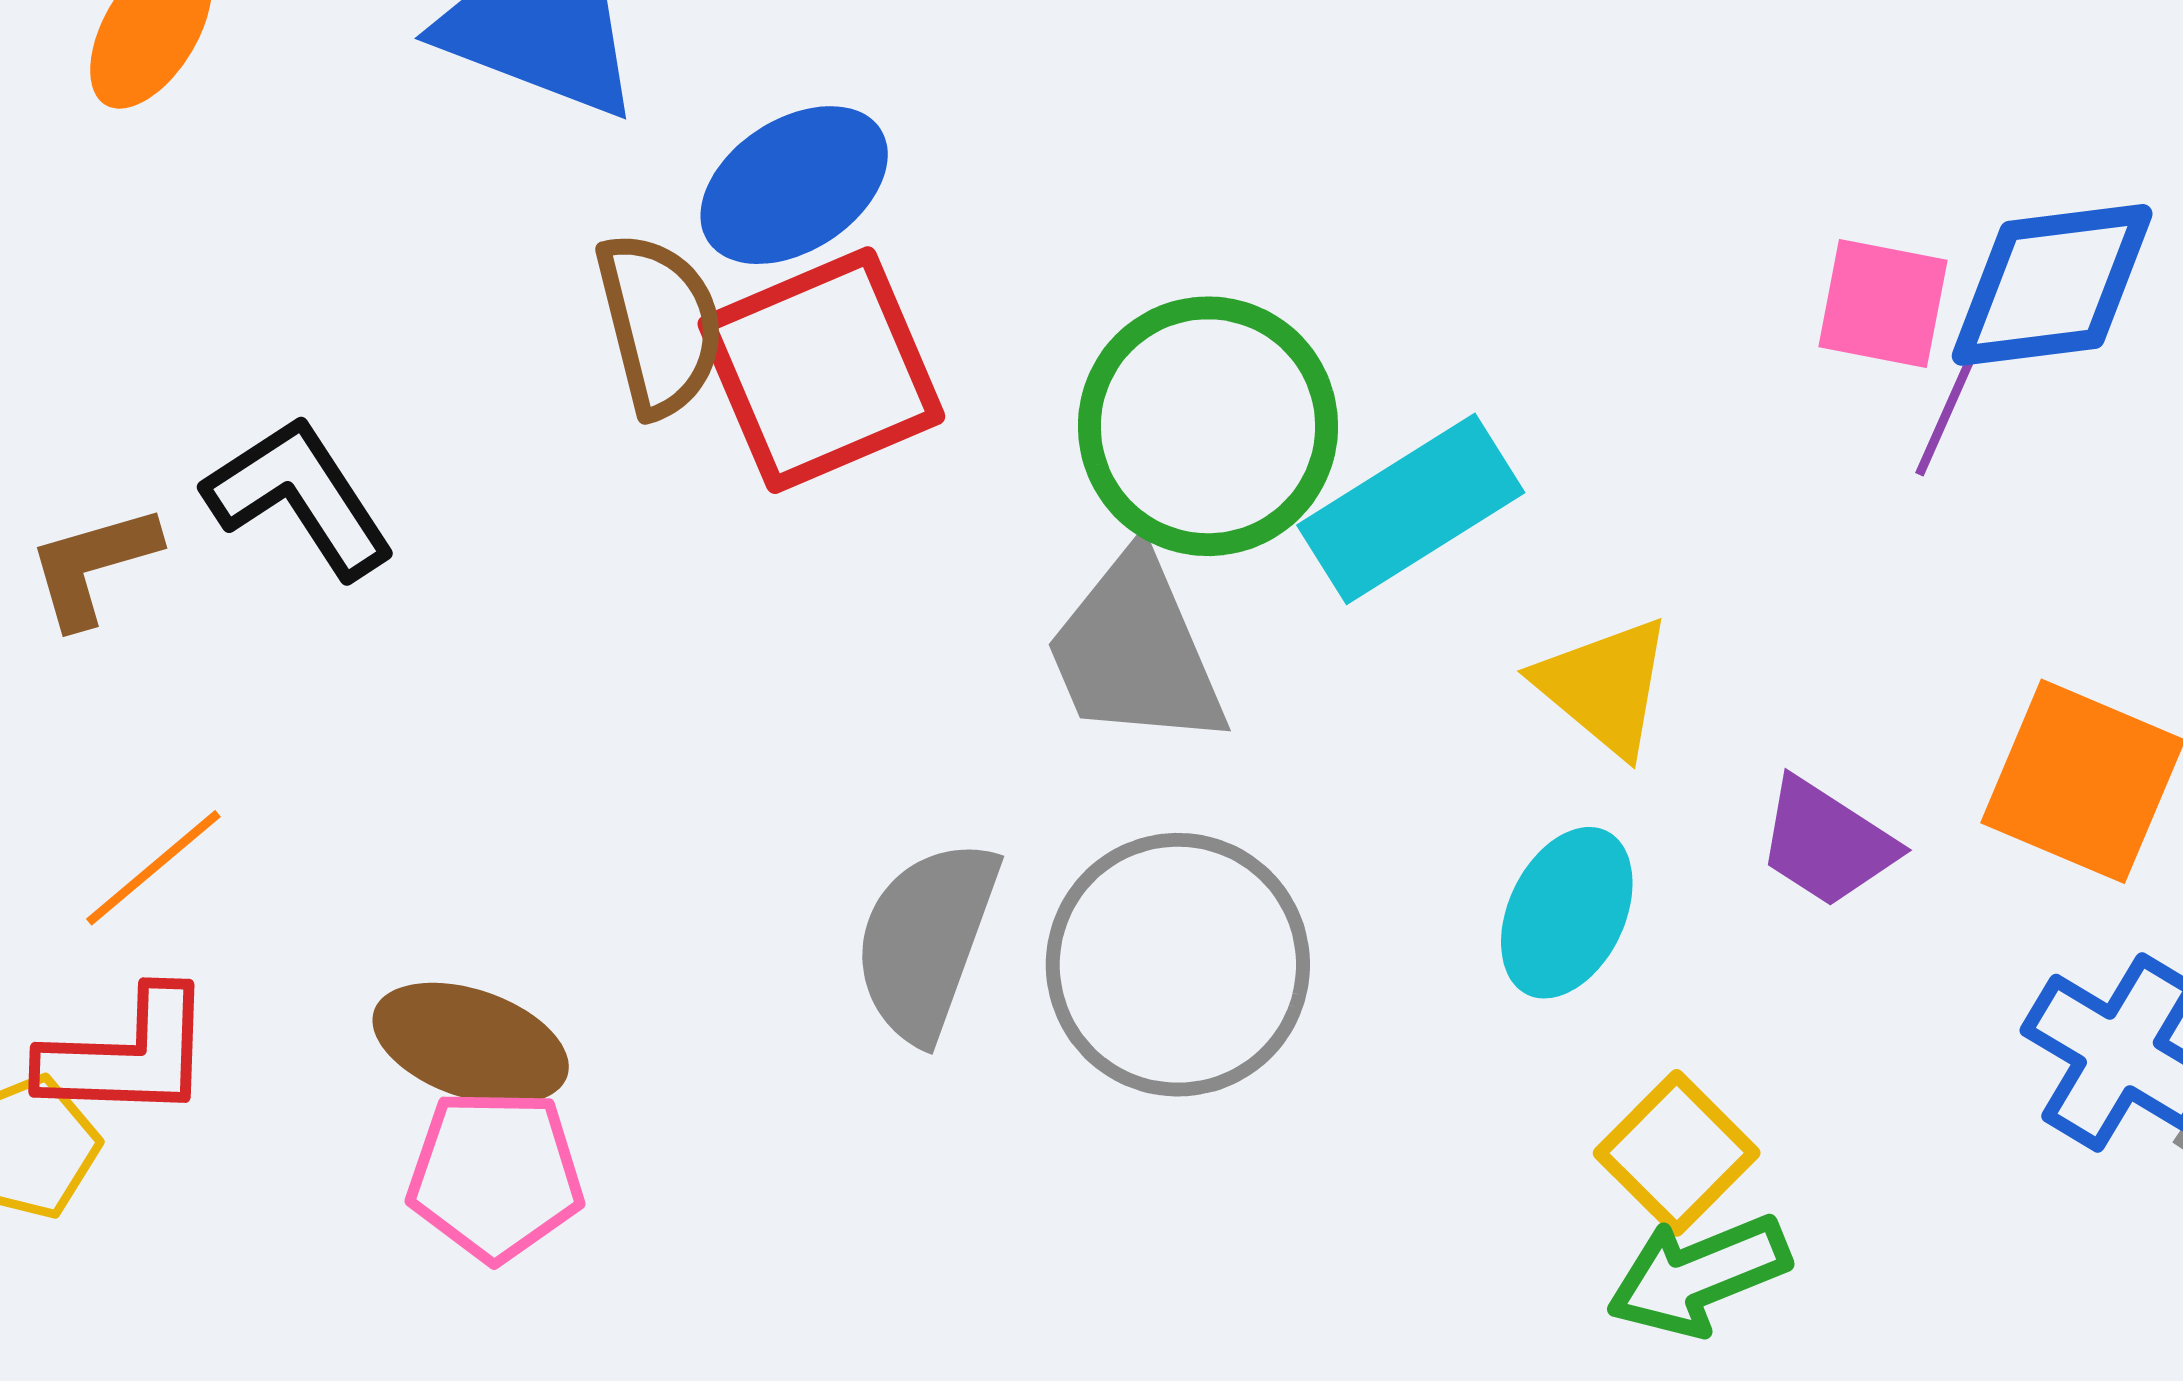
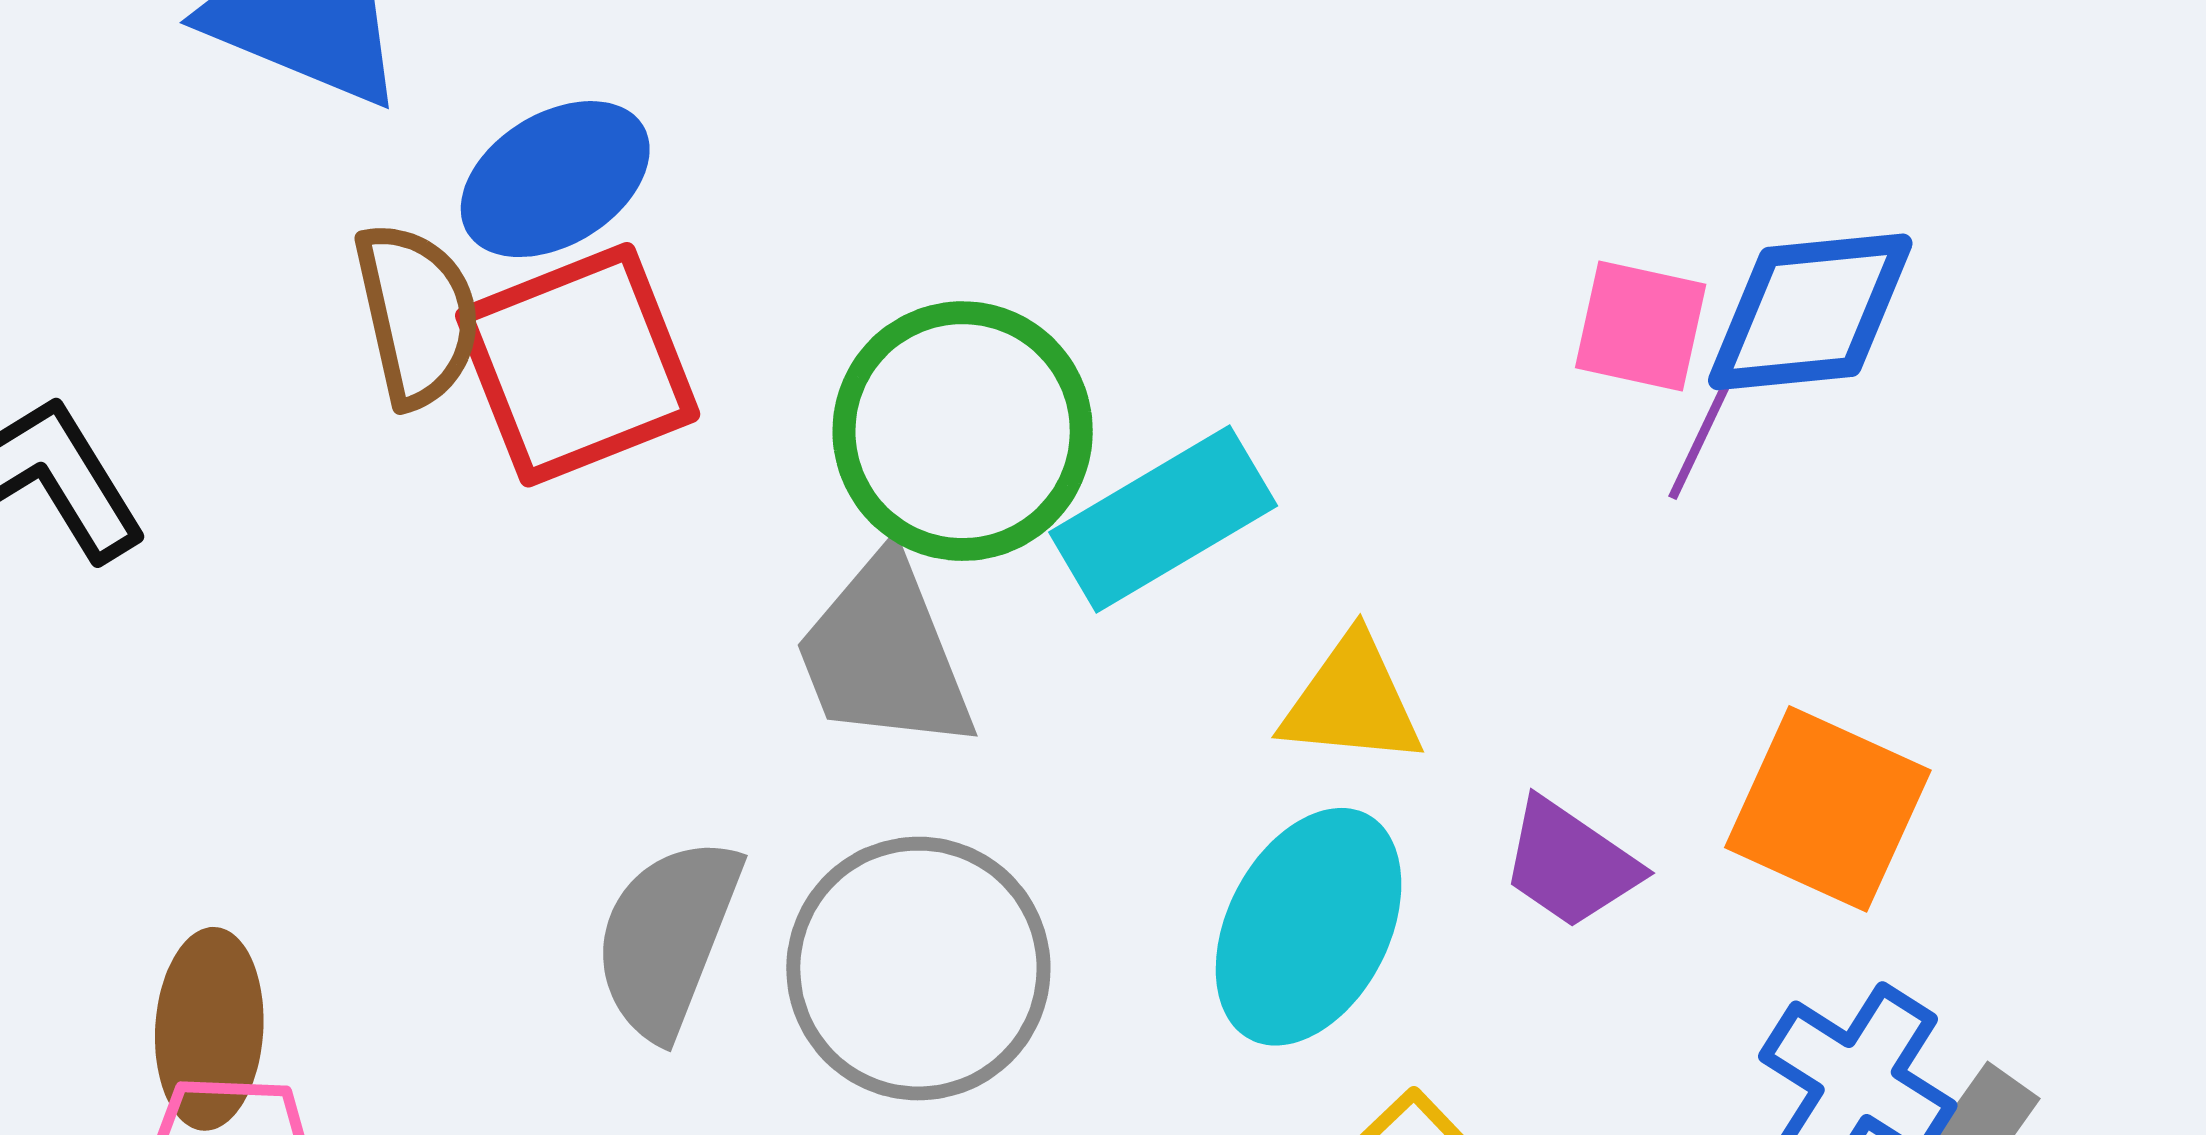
yellow triangle: (1604, 686) -> (1352, 701), turned -36
cyan ellipse: (1567, 913) -> (1309, 927), size x1.4
brown ellipse: (471, 1044) -> (209, 1029), turned 73

